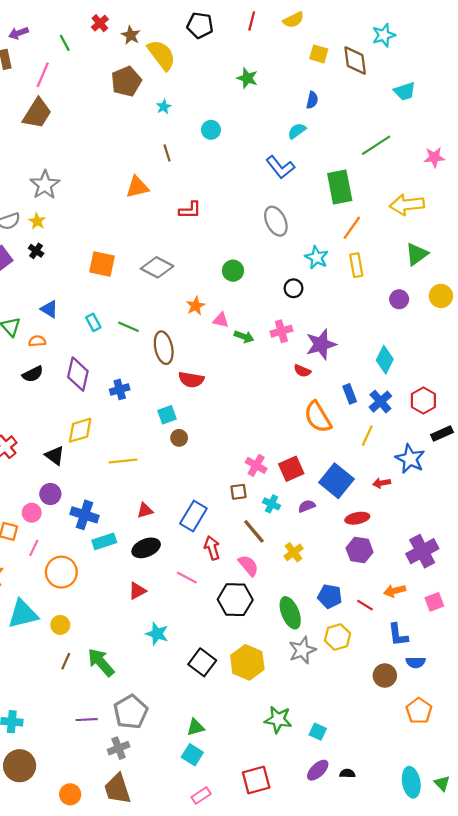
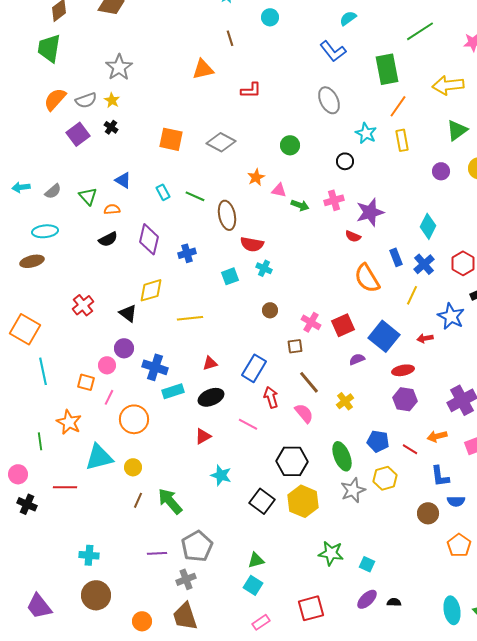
brown circle: (179, 438) -> (270, 310), moved
cyan cross: (272, 504) -> (264, 268), moved
black hexagon: (235, 600) -> (292, 461), moved

